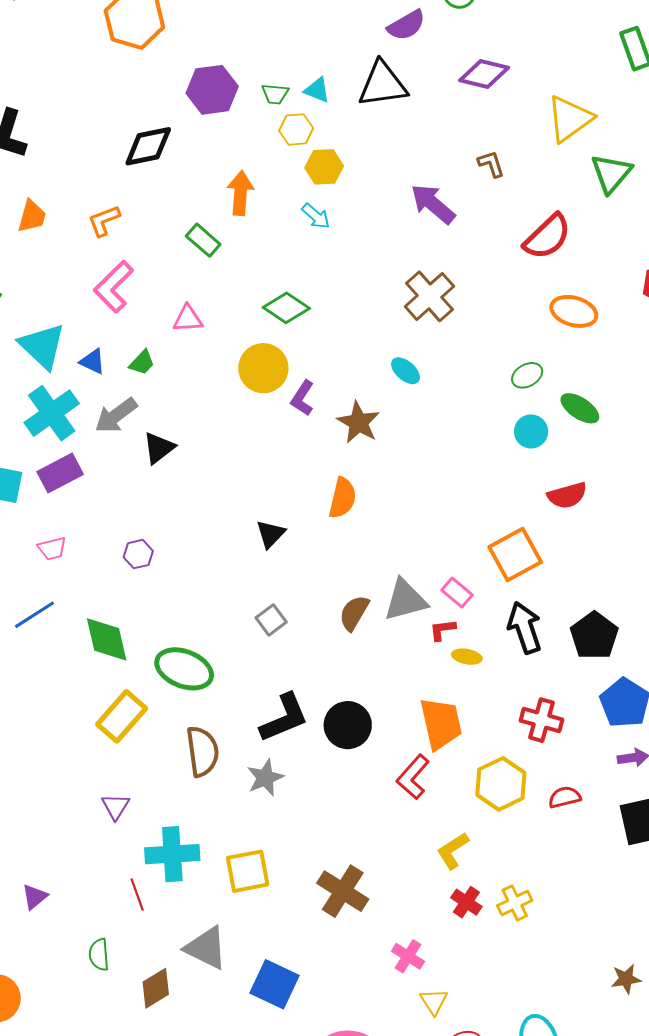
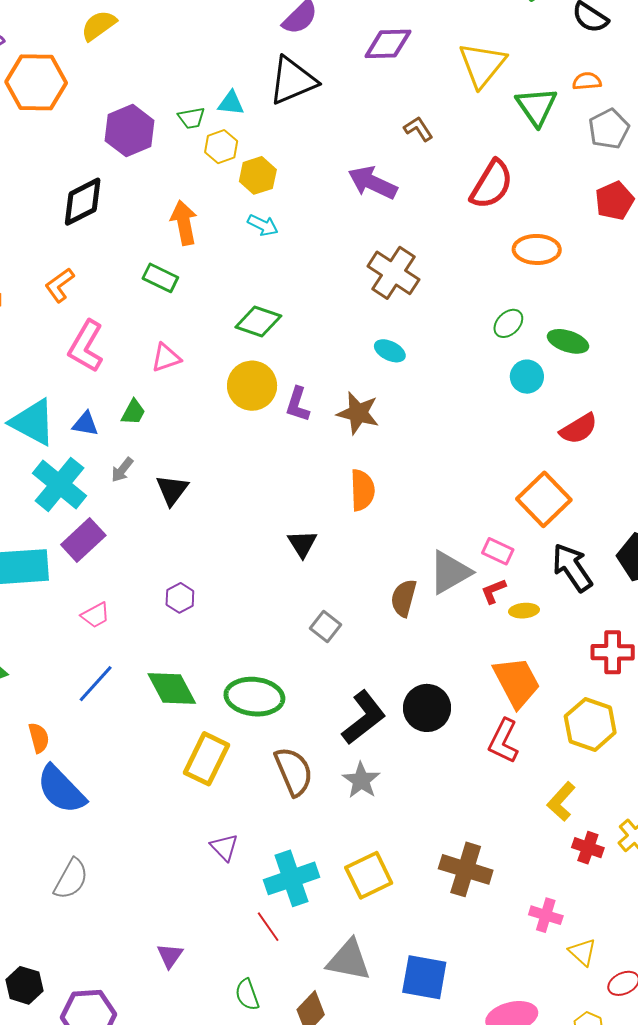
gray arrow: (116, 415) -> (122, 470), size x0.6

